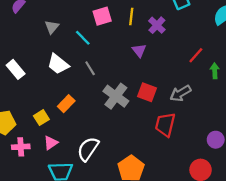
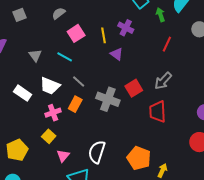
yellow line: (131, 16) -> (103, 35), moved
white rectangle: (16, 69) -> (23, 93), moved
green arrow: (215, 71) -> (160, 15), moved
red square: (147, 92) -> (134, 88), turned -36
orange rectangle: (66, 104) -> (75, 104), moved
pink cross: (21, 147) -> (53, 113), moved

